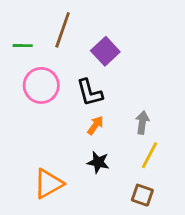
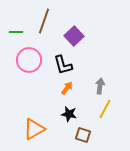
brown square: (142, 195) -> (83, 135), moved

